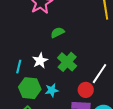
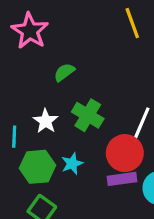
red circle: (86, 90) -> (125, 153), size x1.5

